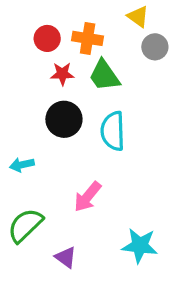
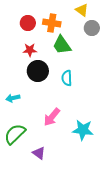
red star: (62, 74) -> (30, 50), moved
cyan semicircle: (113, 131) -> (67, 78), size x0.7
cyan star: (140, 246) -> (83, 130), moved

